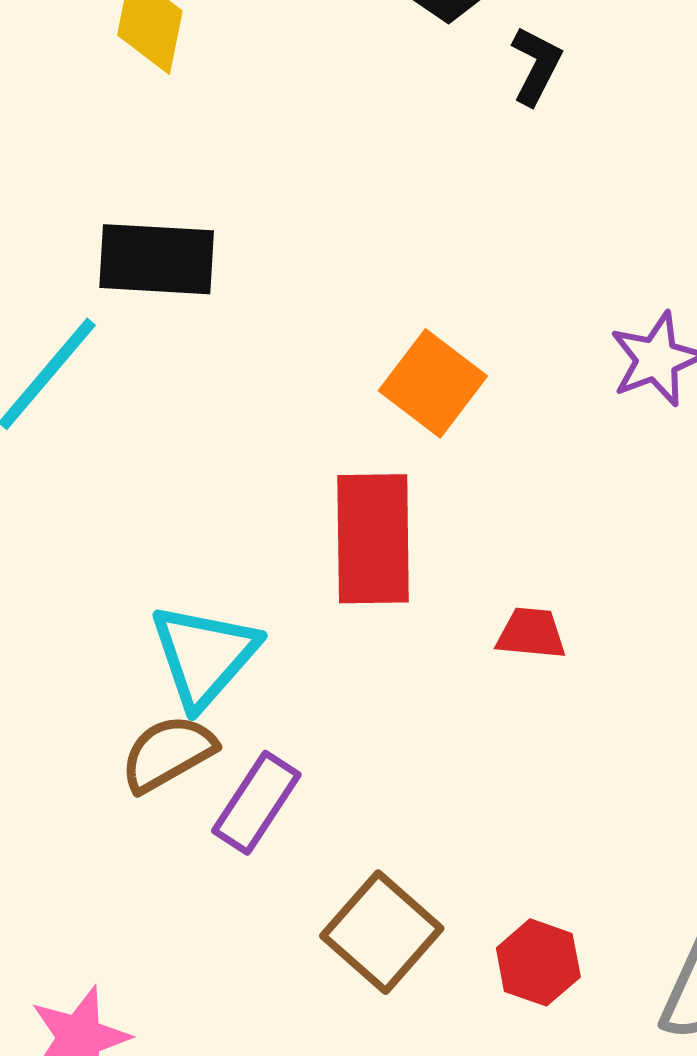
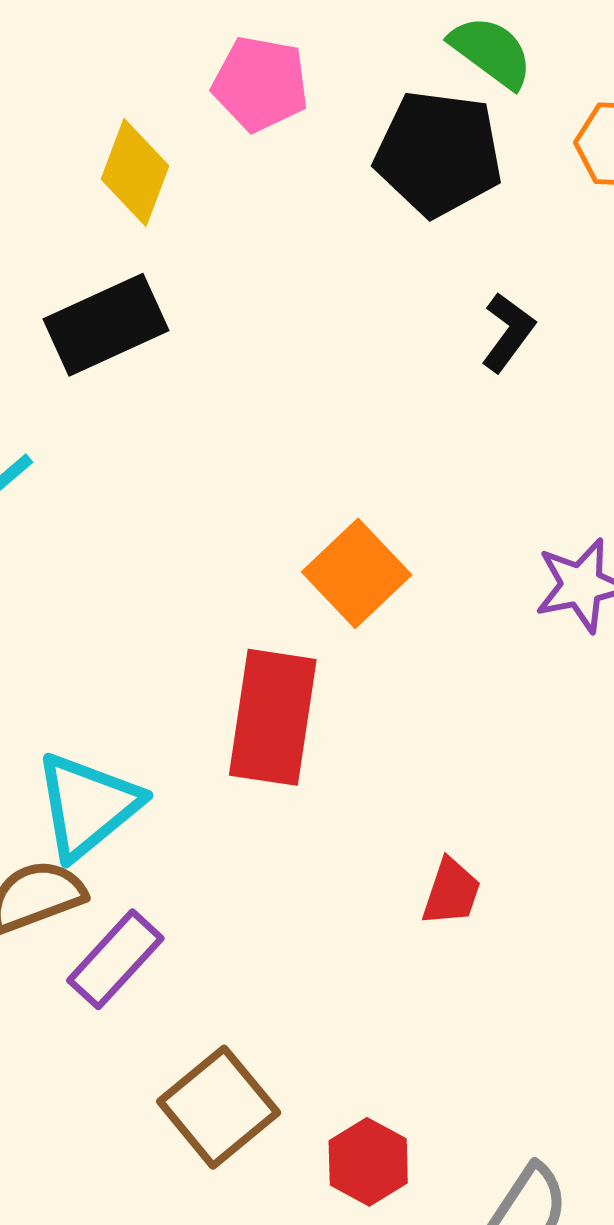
black L-shape: (536, 66) -> (508, 332), moved
black rectangle: (157, 259) -> (106, 325), moved, turned -37
red trapezoid: (531, 633) -> (451, 892), moved, turned 94

